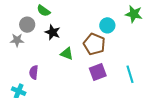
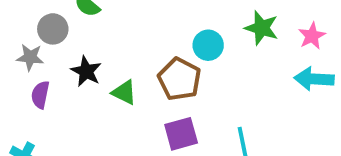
black star: (53, 32) -> (86, 71), moved
purple semicircle: (34, 72) -> (40, 95), moved

